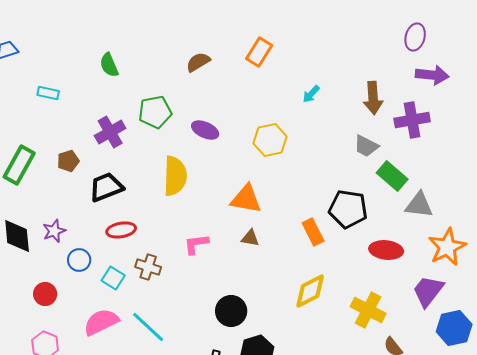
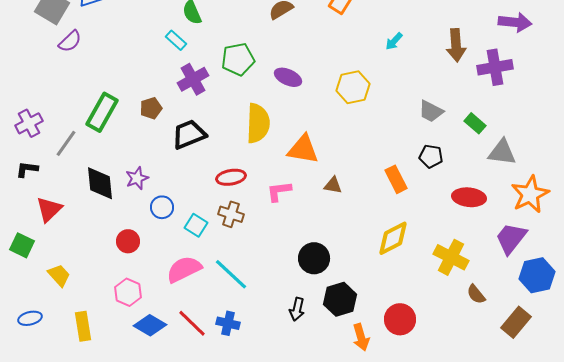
cyan rectangle: (48, 93) -> (176, 40), moved, turned 30
gray trapezoid: (366, 146) -> (431, 111), moved
green rectangle: (392, 176) -> (475, 123), size x0.7
orange triangle: (246, 199) -> (303, 149), moved
black pentagon: (348, 209) -> (431, 156), size x0.6
red ellipse: (121, 230) -> (231, 177), moved

